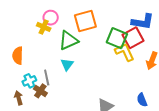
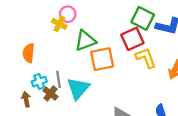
orange square: (85, 21) -> (102, 59), moved
green square: (117, 38) -> (143, 18), moved
red square: (133, 38) -> (132, 39), moved
cyan triangle: (67, 64) -> (78, 88), moved, size x1.6

